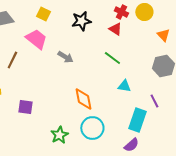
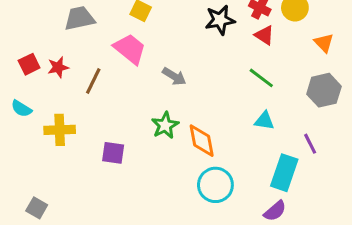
black star: (81, 21) -> (220, 20), moved
red triangle: (115, 29) -> (264, 35), moved
green line: (112, 58) -> (261, 78), moved
green star: (59, 135) -> (165, 125), moved

